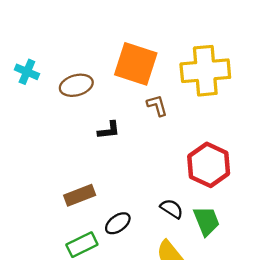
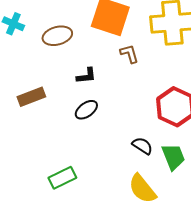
brown rectangle: (80, 195) -> (31, 97), moved
black ellipse: (118, 223) -> (86, 110), moved

